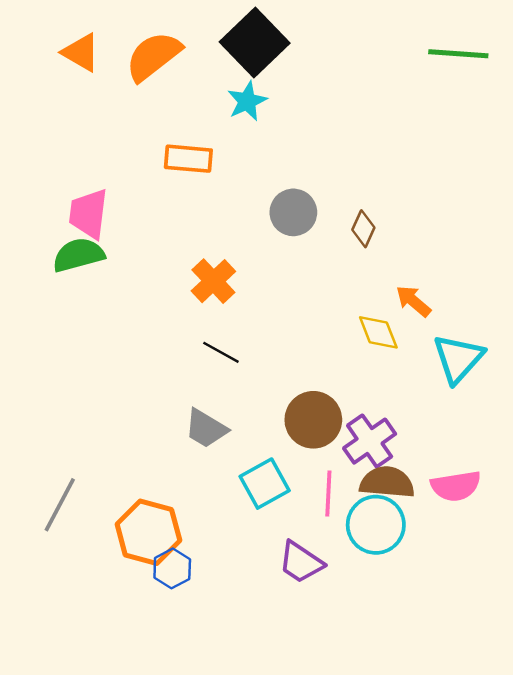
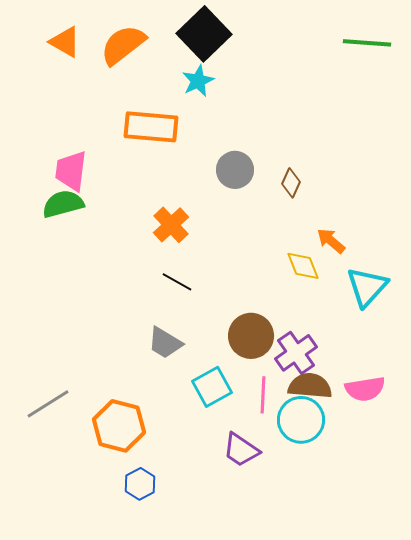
orange rectangle: (188, 159) -> (151, 127), size x1.4
gray line: (60, 505) -> (48, 404), turned 30
blue hexagon: (172, 568) -> (140, 484), moved

